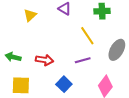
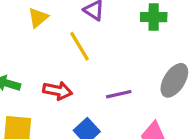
yellow line: (87, 36) -> (80, 46), moved

